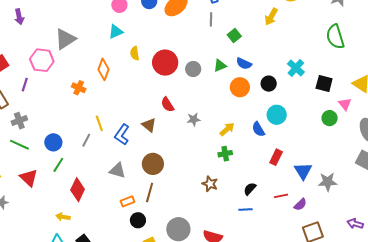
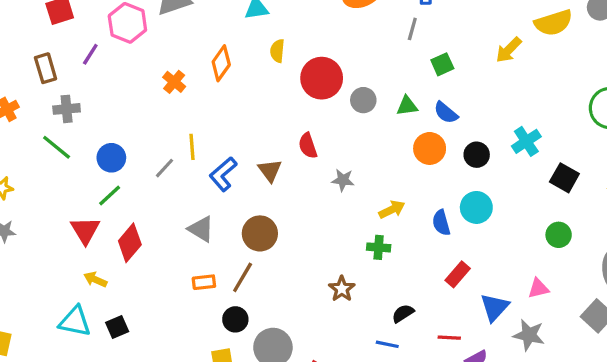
pink triangle: (345, 104) -> (538, 288), moved, turned 40
red triangle: (29, 178) -> (85, 230), moved
black circle: (138, 220) -> (235, 319), moved

